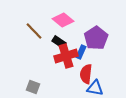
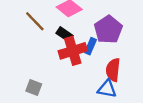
red semicircle: (86, 74) -> (113, 70), moved

